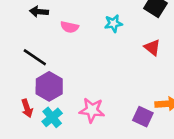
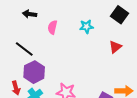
pink semicircle: (70, 27) -> (52, 27), turned 88
red triangle: (152, 47) -> (115, 47), turned 40

